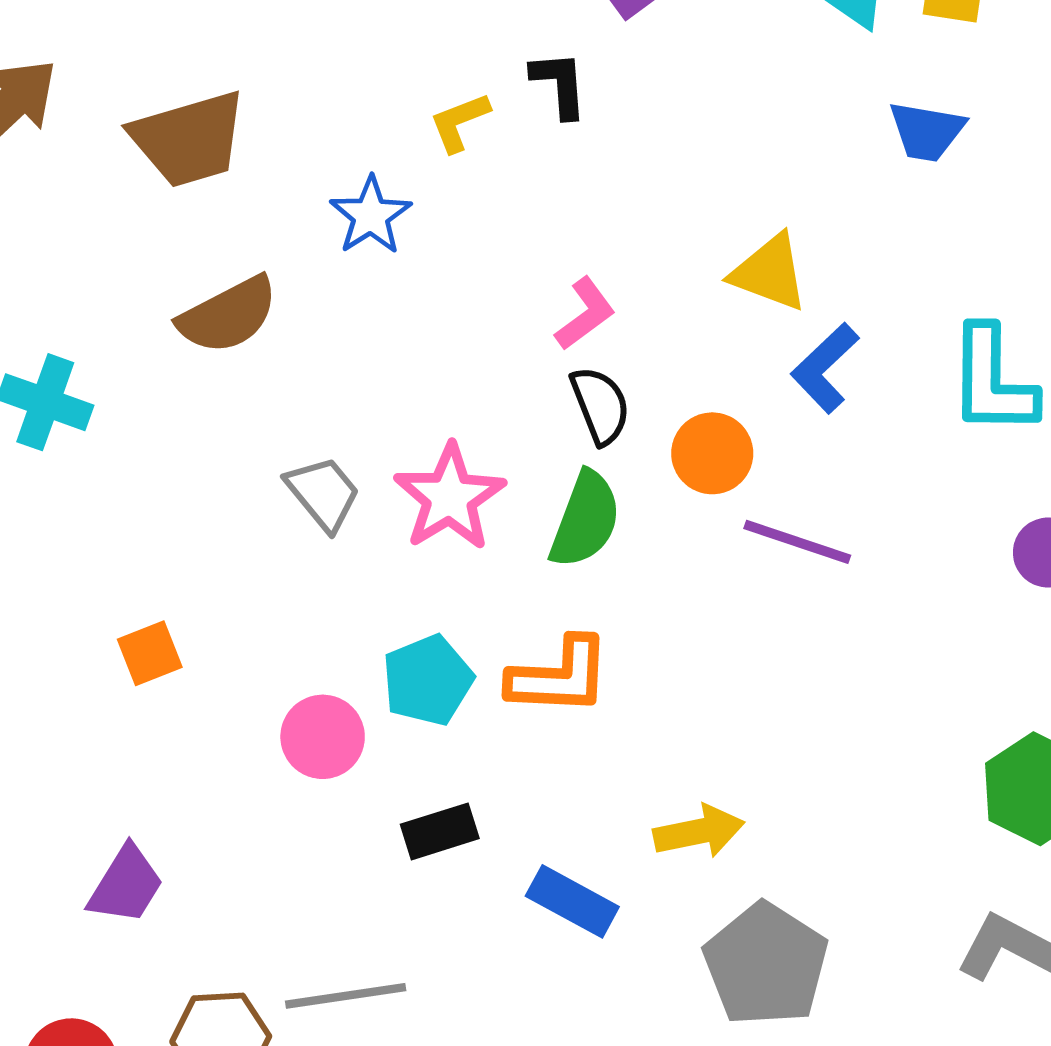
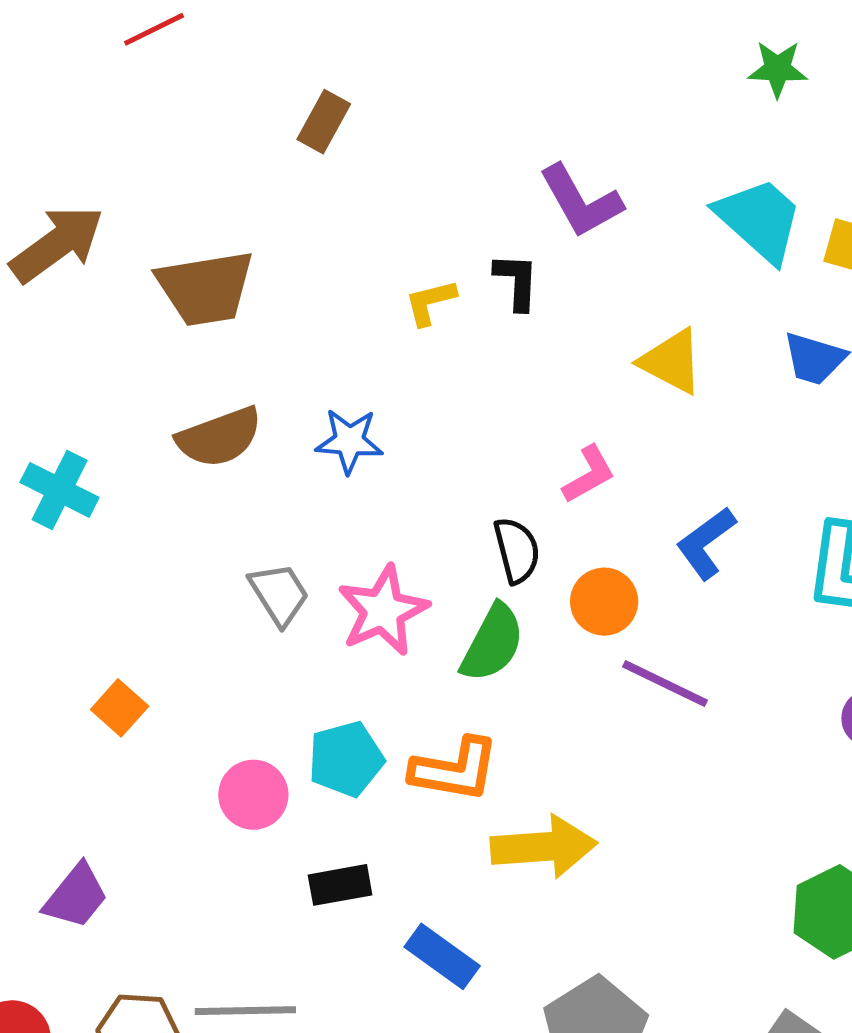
blue star: (371, 216) -> (349, 441), moved, turned 30
yellow triangle: (769, 273) -> (671, 362), moved
pink L-shape: (585, 314) -> (589, 474), moved
orange square: (150, 653) -> (120, 708), turned -34
yellow arrow: (699, 831) -> (544, 847), moved, size x1.4

